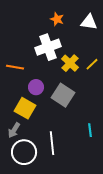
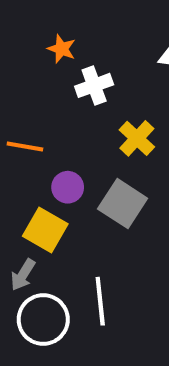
orange star: (57, 19) -> (62, 49), moved
white cross: (48, 47) -> (94, 85), moved, size x0.7

